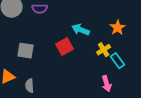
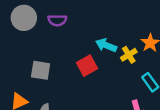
yellow cross: (104, 50) -> (129, 55), moved

